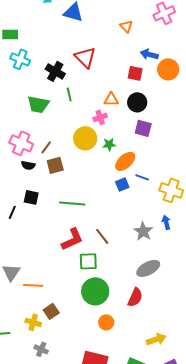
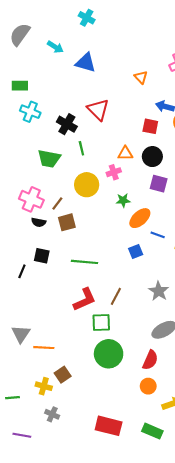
yellow circle: (85, 138) -> (87, 185), moved
blue square: (122, 184) -> (136, 252), moved
brown line: (102, 236) -> (116, 296), turned 66
orange circle: (106, 322) -> (148, 386), moved

